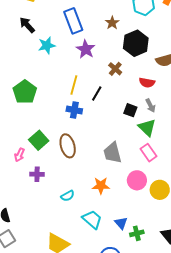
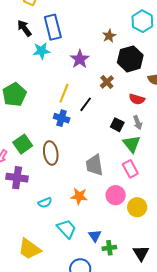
blue rectangle: (73, 21) -> (53, 27), moved
purple cross: (37, 174) -> (17, 178), size x1.5

